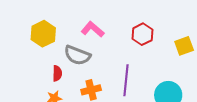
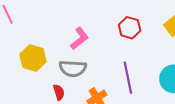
pink L-shape: (93, 29) -> (80, 38), turned 120

